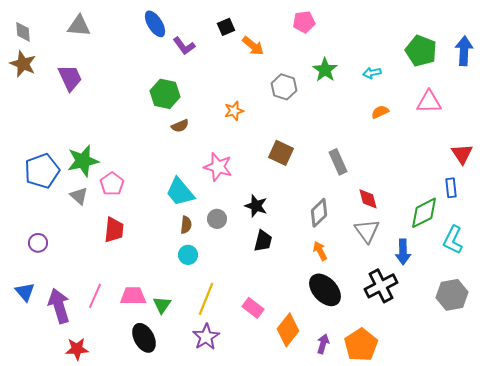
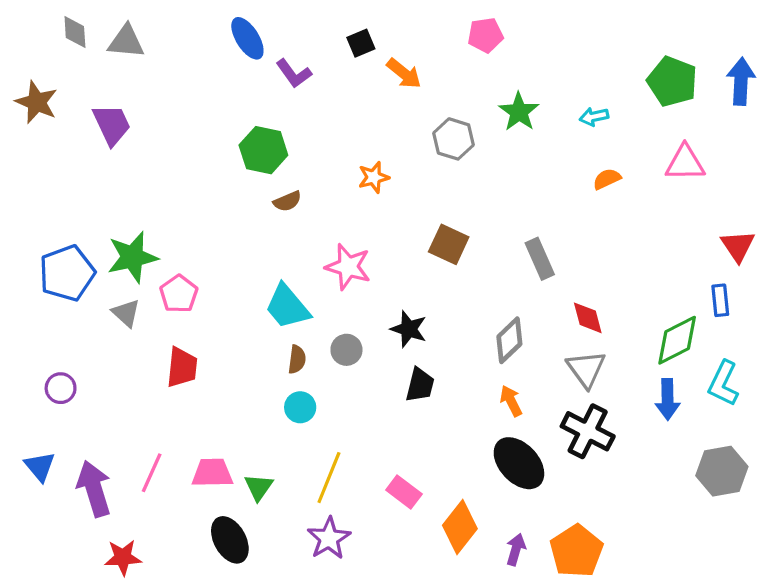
gray diamond: (23, 32) -> (75, 32), moved
blue arrow: (403, 252) -> (668, 399), moved
black cross: (381, 286) -> (588, 431), moved, turned -36

